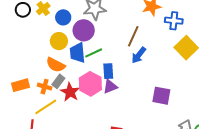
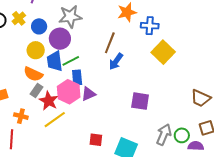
blue rectangle: (108, 71) -> (77, 78), moved
orange cross: (45, 87) -> (21, 116), moved
yellow line: (46, 107) -> (55, 120), moved

